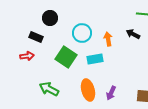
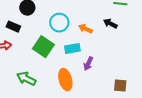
orange arrow: (108, 39) -> (85, 29), turned -56
purple arrow: (111, 93) -> (88, 64), moved

